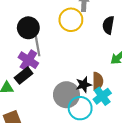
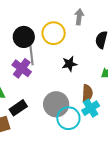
yellow circle: (71, 20) -> (54, 33), moved
black rectangle: (24, 76) -> (18, 108), moved
black star: (84, 85) -> (69, 64), moved

